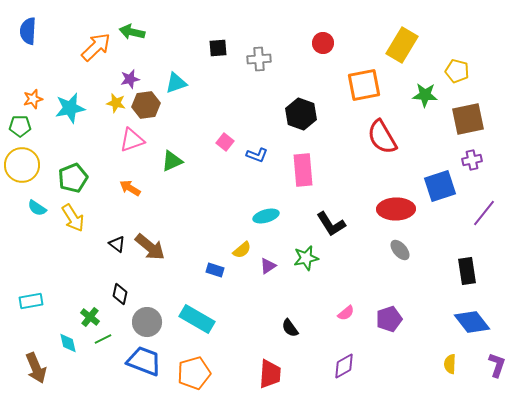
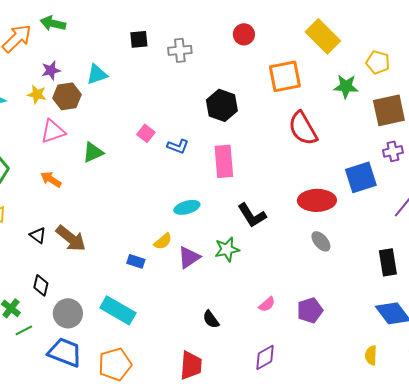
yellow rectangle: (402, 45) -> (323, 36), turned -76
purple triangle: (268, 266) -> (189, 257), size x1.4

